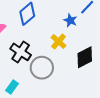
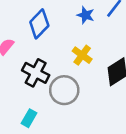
blue star: (70, 20) -> (86, 15), moved

